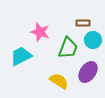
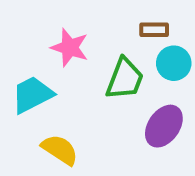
yellow semicircle: (59, 81) -> (60, 150), moved

